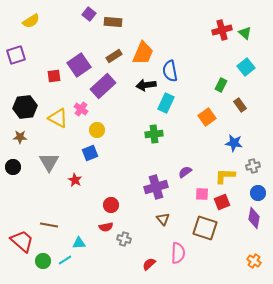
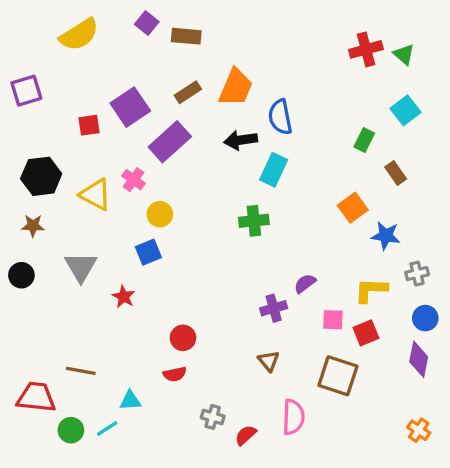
yellow semicircle: (31, 21) -> (79, 35), moved, size x1.4
orange square: (207, 117) -> (353, 208), moved
purple cross: (156, 187) -> (274, 308), moved, size x0.7
gray cross: (124, 239) -> (213, 417), moved
red trapezoid: (22, 241) -> (36, 397), turned -35

